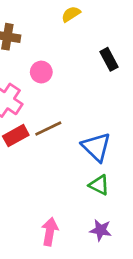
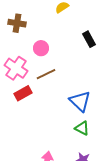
brown line: (48, 128) -> (46, 74), moved

